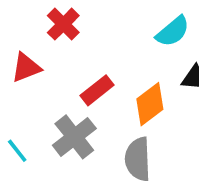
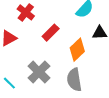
red rectangle: (97, 90) -> (51, 33), moved

